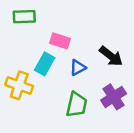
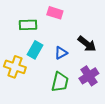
green rectangle: (24, 17) -> (28, 25), moved
pink rectangle: (60, 41) -> (55, 13), moved

